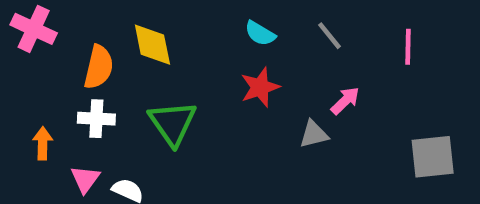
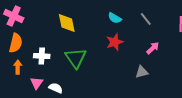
orange semicircle: (99, 67) -> (16, 43), moved
gray triangle: (314, 134) -> (142, 72), moved

